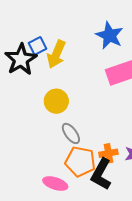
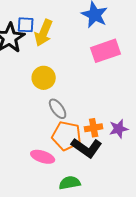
blue square: (38, 46) -> (26, 25), turned 30
black L-shape: (101, 174) -> (87, 148), turned -84

